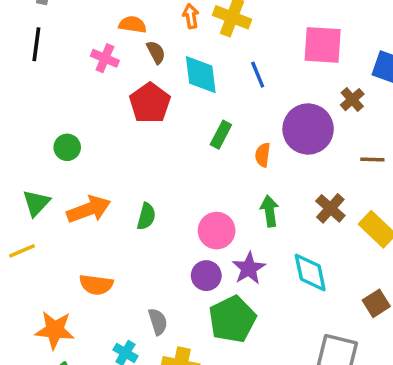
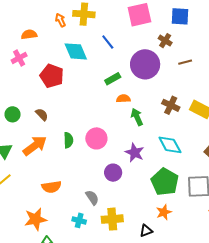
brown semicircle: (156, 52) -> (42, 114), moved
pink cross: (105, 58) -> (19, 58), turned -35
green rectangle: (221, 135) -> (113, 79), moved, turned 49
orange semicircle: (263, 155) -> (123, 99), moved, turned 96
brown line: (372, 160) -> (185, 62), moved
pink circle: (217, 231) -> (96, 138), moved
purple circle: (206, 276) -> (113, 173), moved
green pentagon: (232, 319) -> (165, 182), moved

